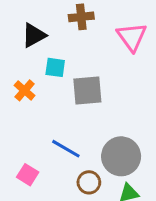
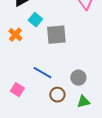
cyan square: (55, 67) -> (35, 20), turned 32
gray circle: (121, 156) -> (78, 78), size x0.6

